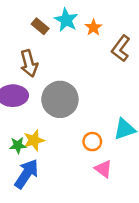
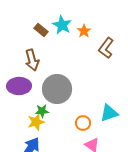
green star: (18, 145) -> (42, 111), moved

